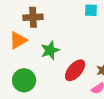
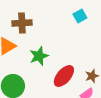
cyan square: (91, 10) -> (80, 16), turned -32

